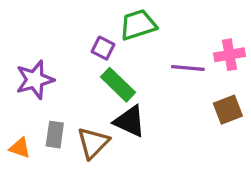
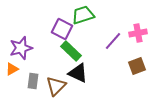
purple square: (103, 48) -> (62, 29), size x1.5
purple line: (188, 68) -> (113, 41), turned -54
orange triangle: (20, 148) -> (12, 69), moved, turned -48

